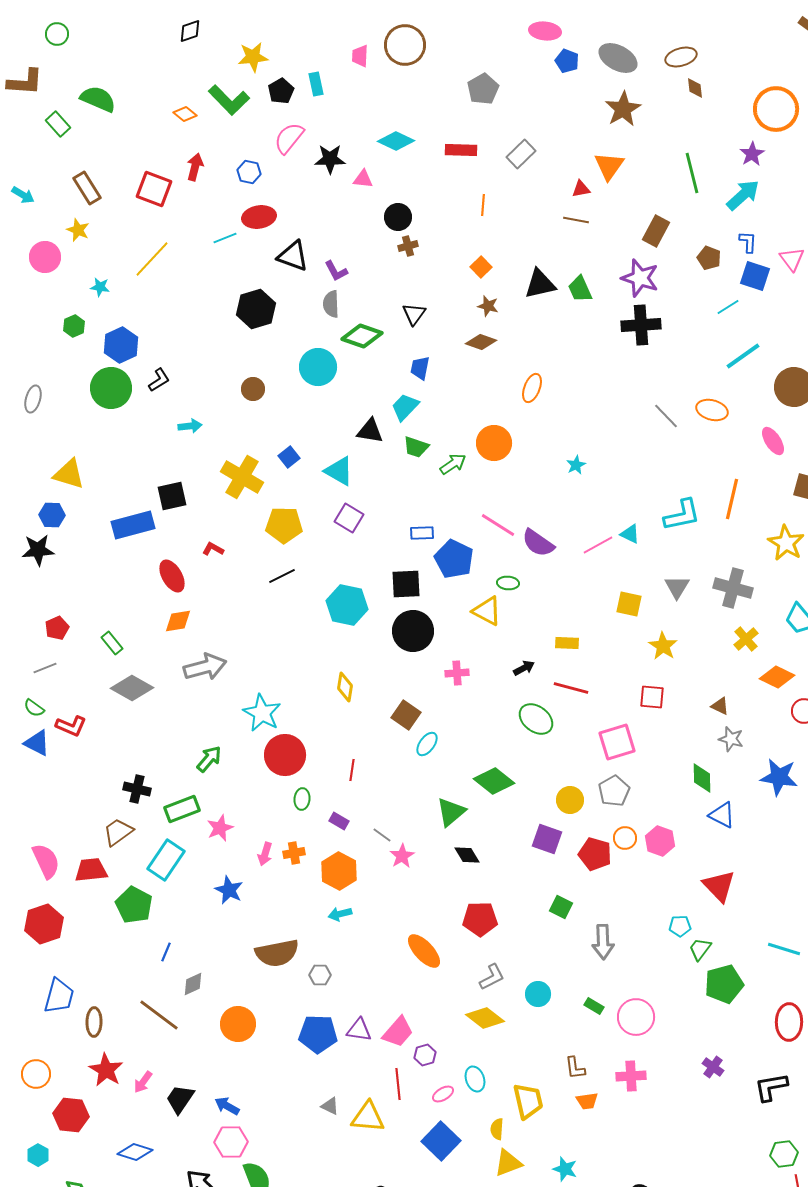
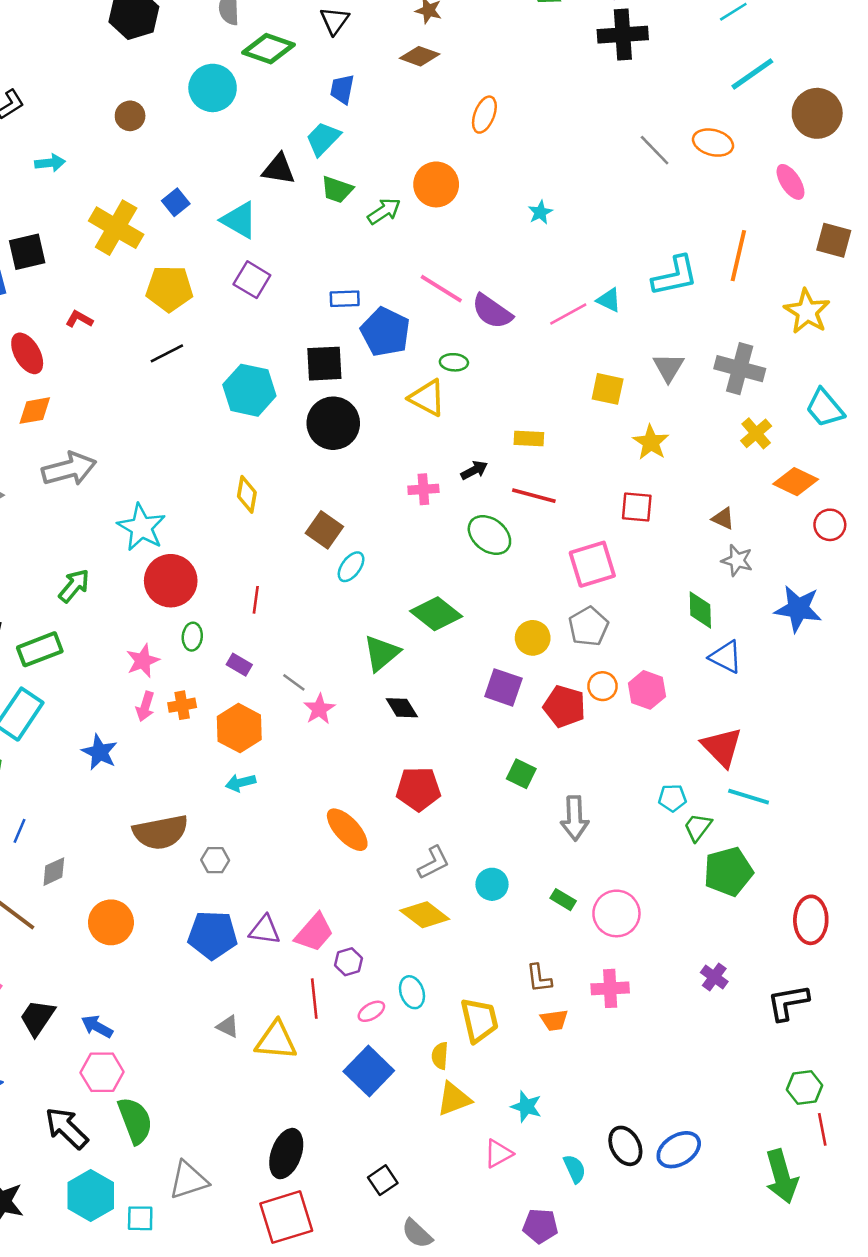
pink cross: (457, 673) -> (423, 489), moved
pink star: (220, 828) -> (143, 661), moved
cyan line: (784, 949) -> (749, 797), moved

